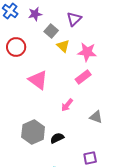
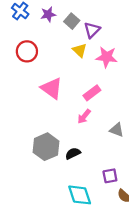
purple triangle: (74, 19) -> (92, 30), moved
gray square: (51, 31) -> (72, 21), moved
pink rectangle: (83, 77) -> (92, 93), moved

